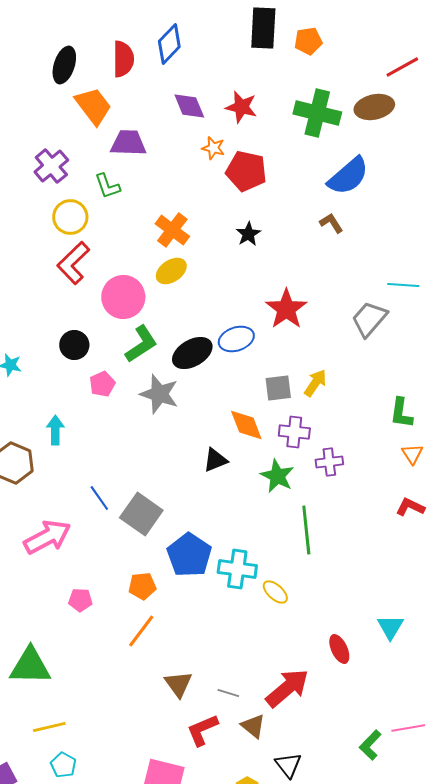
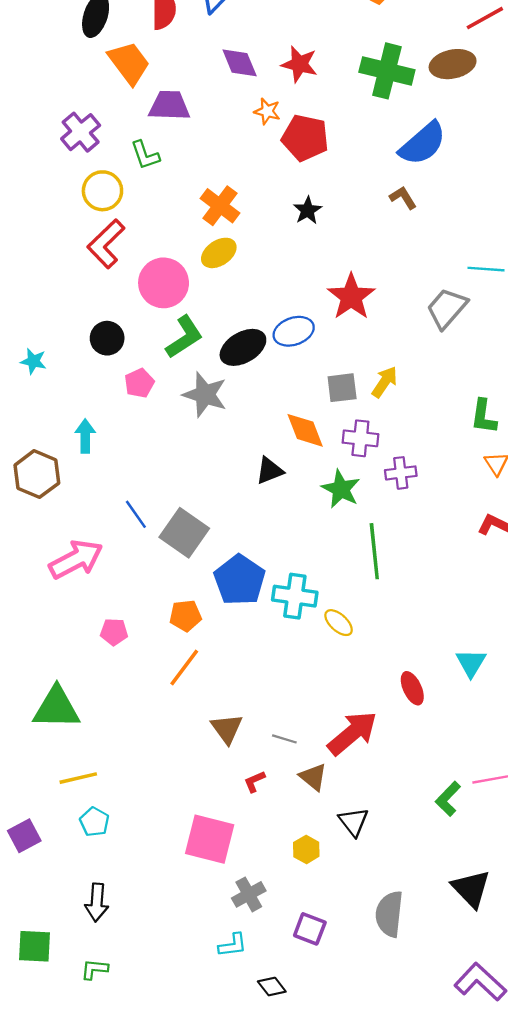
red L-shape: (202, 730) -> (255, 782), size x0.6

